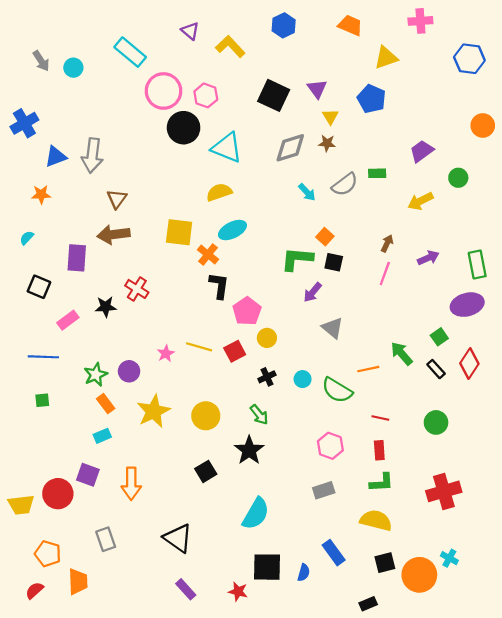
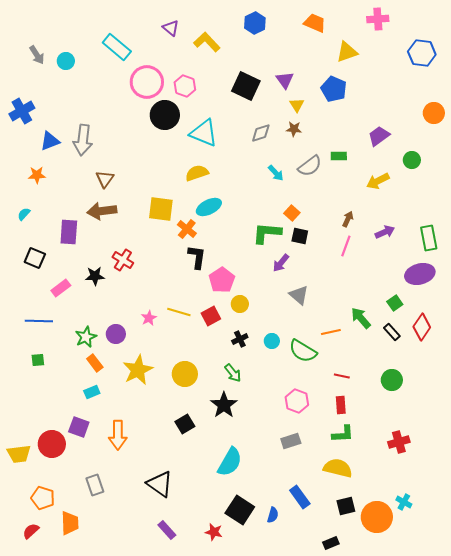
gray diamond: (290, 148) -> (261, 133), size x0.7
red cross: (444, 491) -> (399, 442), size x0.7
black square: (267, 567) -> (240, 510), turned 32

